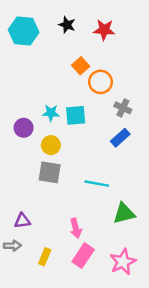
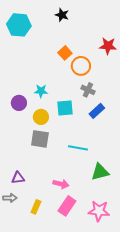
black star: (67, 25) -> (62, 15), moved
red star: (104, 30) -> (108, 46), moved
gray cross: (123, 108) -> (88, 90), moved
cyan square: (76, 115) -> (65, 108), moved
pink arrow: (76, 228) -> (61, 184), turned -63
pink star: (123, 262) -> (99, 211), turned 30

